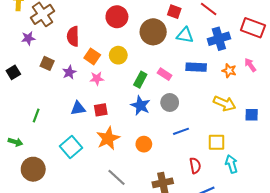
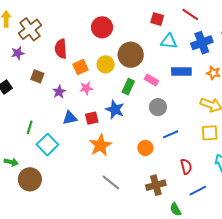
brown circle: (153, 32) -> (131, 55), moved
orange square: (92, 56) -> (80, 67), turned 35
purple star: (69, 72) -> (59, 92), moved
blue star: (140, 106) -> (115, 110), moved
green arrow: (15, 142) -> (11, 162), moved
yellow square: (217, 142) -> (210, 133), moved
orange circle: (144, 144) -> (145, 148), moved
cyan square: (71, 147) -> (47, 145), moved

